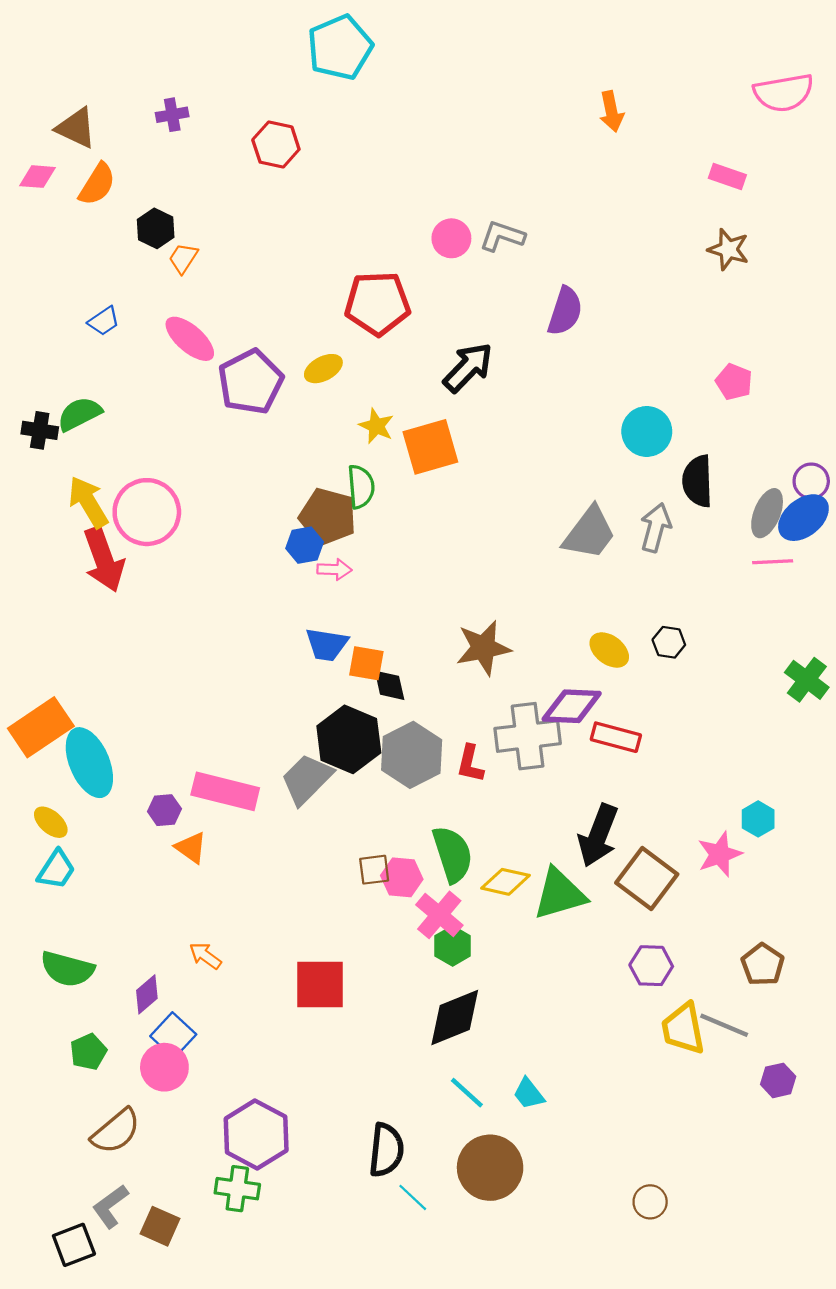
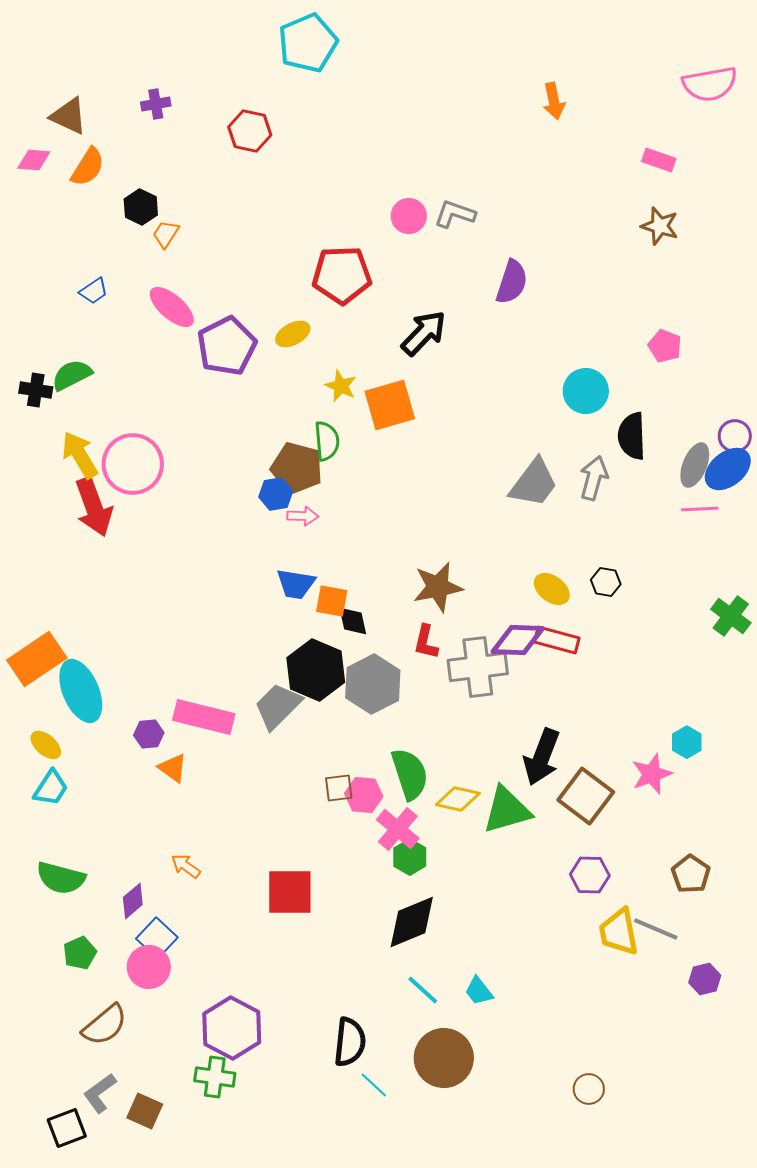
red rectangle: (616, 737) -> (557, 640), moved
red L-shape: (470, 764) -> (426, 642), moved

